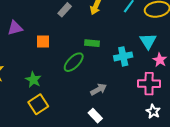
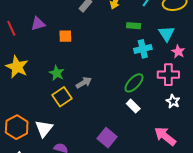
green rectangle: (92, 43) -> (134, 26), moved
green ellipse: (74, 62) -> (134, 83), moved
gray arrow: (99, 89) -> (84, 83), moved
white rectangle: (95, 116) -> (133, 106), moved

